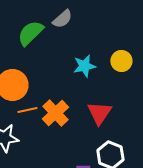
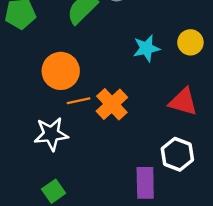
red triangle: (99, 113) -> (183, 102), moved, turned -48

